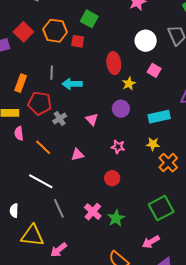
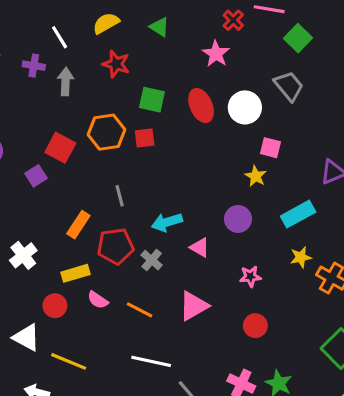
red ellipse: (114, 63) -> (201, 106), moved
orange rectangle: (21, 83) -> (78, 225), turned 30
cyan arrow: (72, 84) -> (167, 222), moved
yellow star: (129, 84) -> (256, 176), moved
pink semicircle: (19, 133) -> (98, 300), turned -32
pink triangle: (77, 155) -> (194, 306), size x1.5

